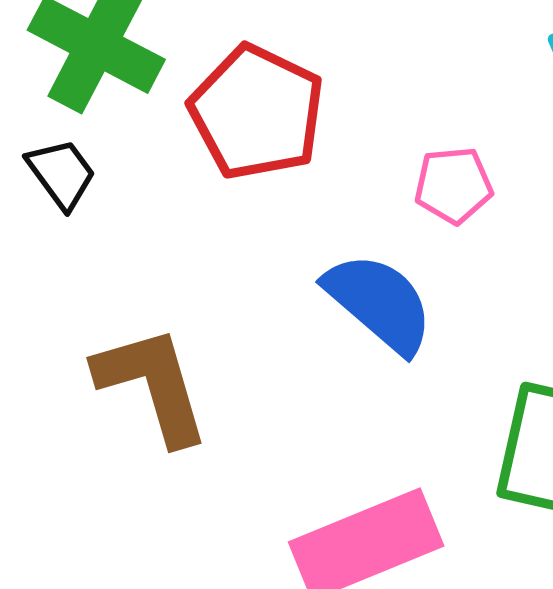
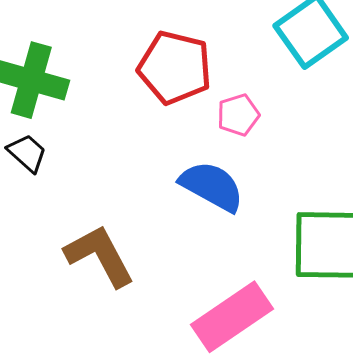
red pentagon: (257, 112) -> (175, 68), moved

